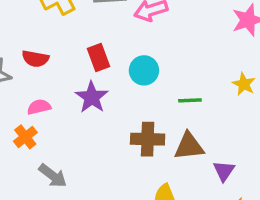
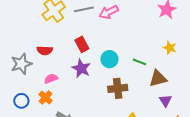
cyan circle: (144, 70) -> (109, 59), moved
green line: (190, 100) -> (139, 62), turned 32
brown triangle: (189, 146) -> (158, 78), moved

